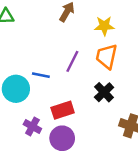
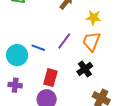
red rectangle: (63, 110) -> (50, 78), turned -66
purple cross: (32, 126) -> (15, 85), moved, turned -32

